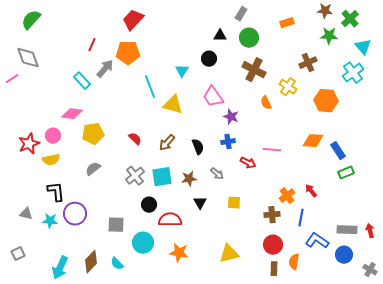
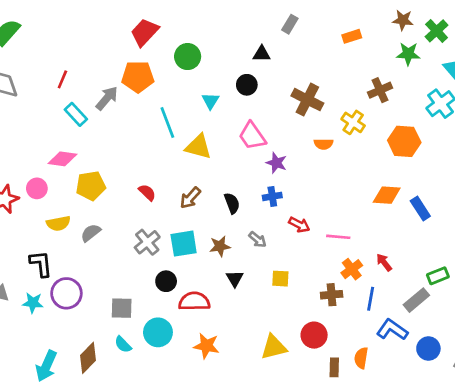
green circle: (249, 38) -> (188, 57), moved
red line: (92, 45) -> (62, 79), moved
orange semicircle: (266, 103) -> (323, 144), turned -64
pink line: (272, 150) -> (338, 237), moved
yellow semicircle: (51, 160) -> (58, 223), moved
green rectangle: (346, 173) -> (438, 276), moved
gray rectangle: (347, 230) -> (416, 300), moved, turned -42
red circle: (273, 245) -> (314, 335), moved
cyan semicircle: (117, 264) -> (123, 344), moved

